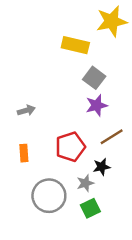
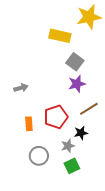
orange rectangle: (24, 153) -> (29, 124), moved
gray circle: (49, 196) -> (39, 156), size x0.7

